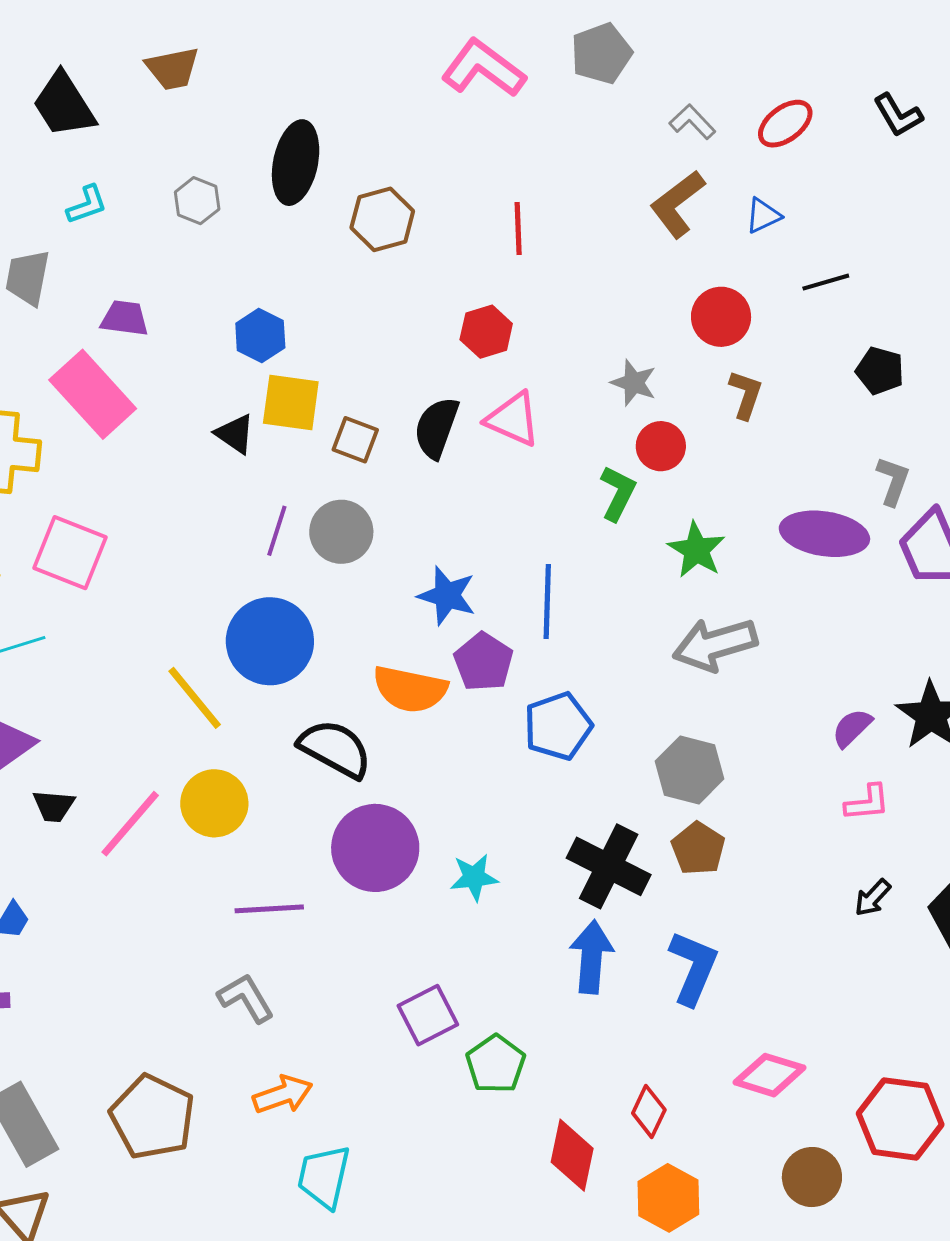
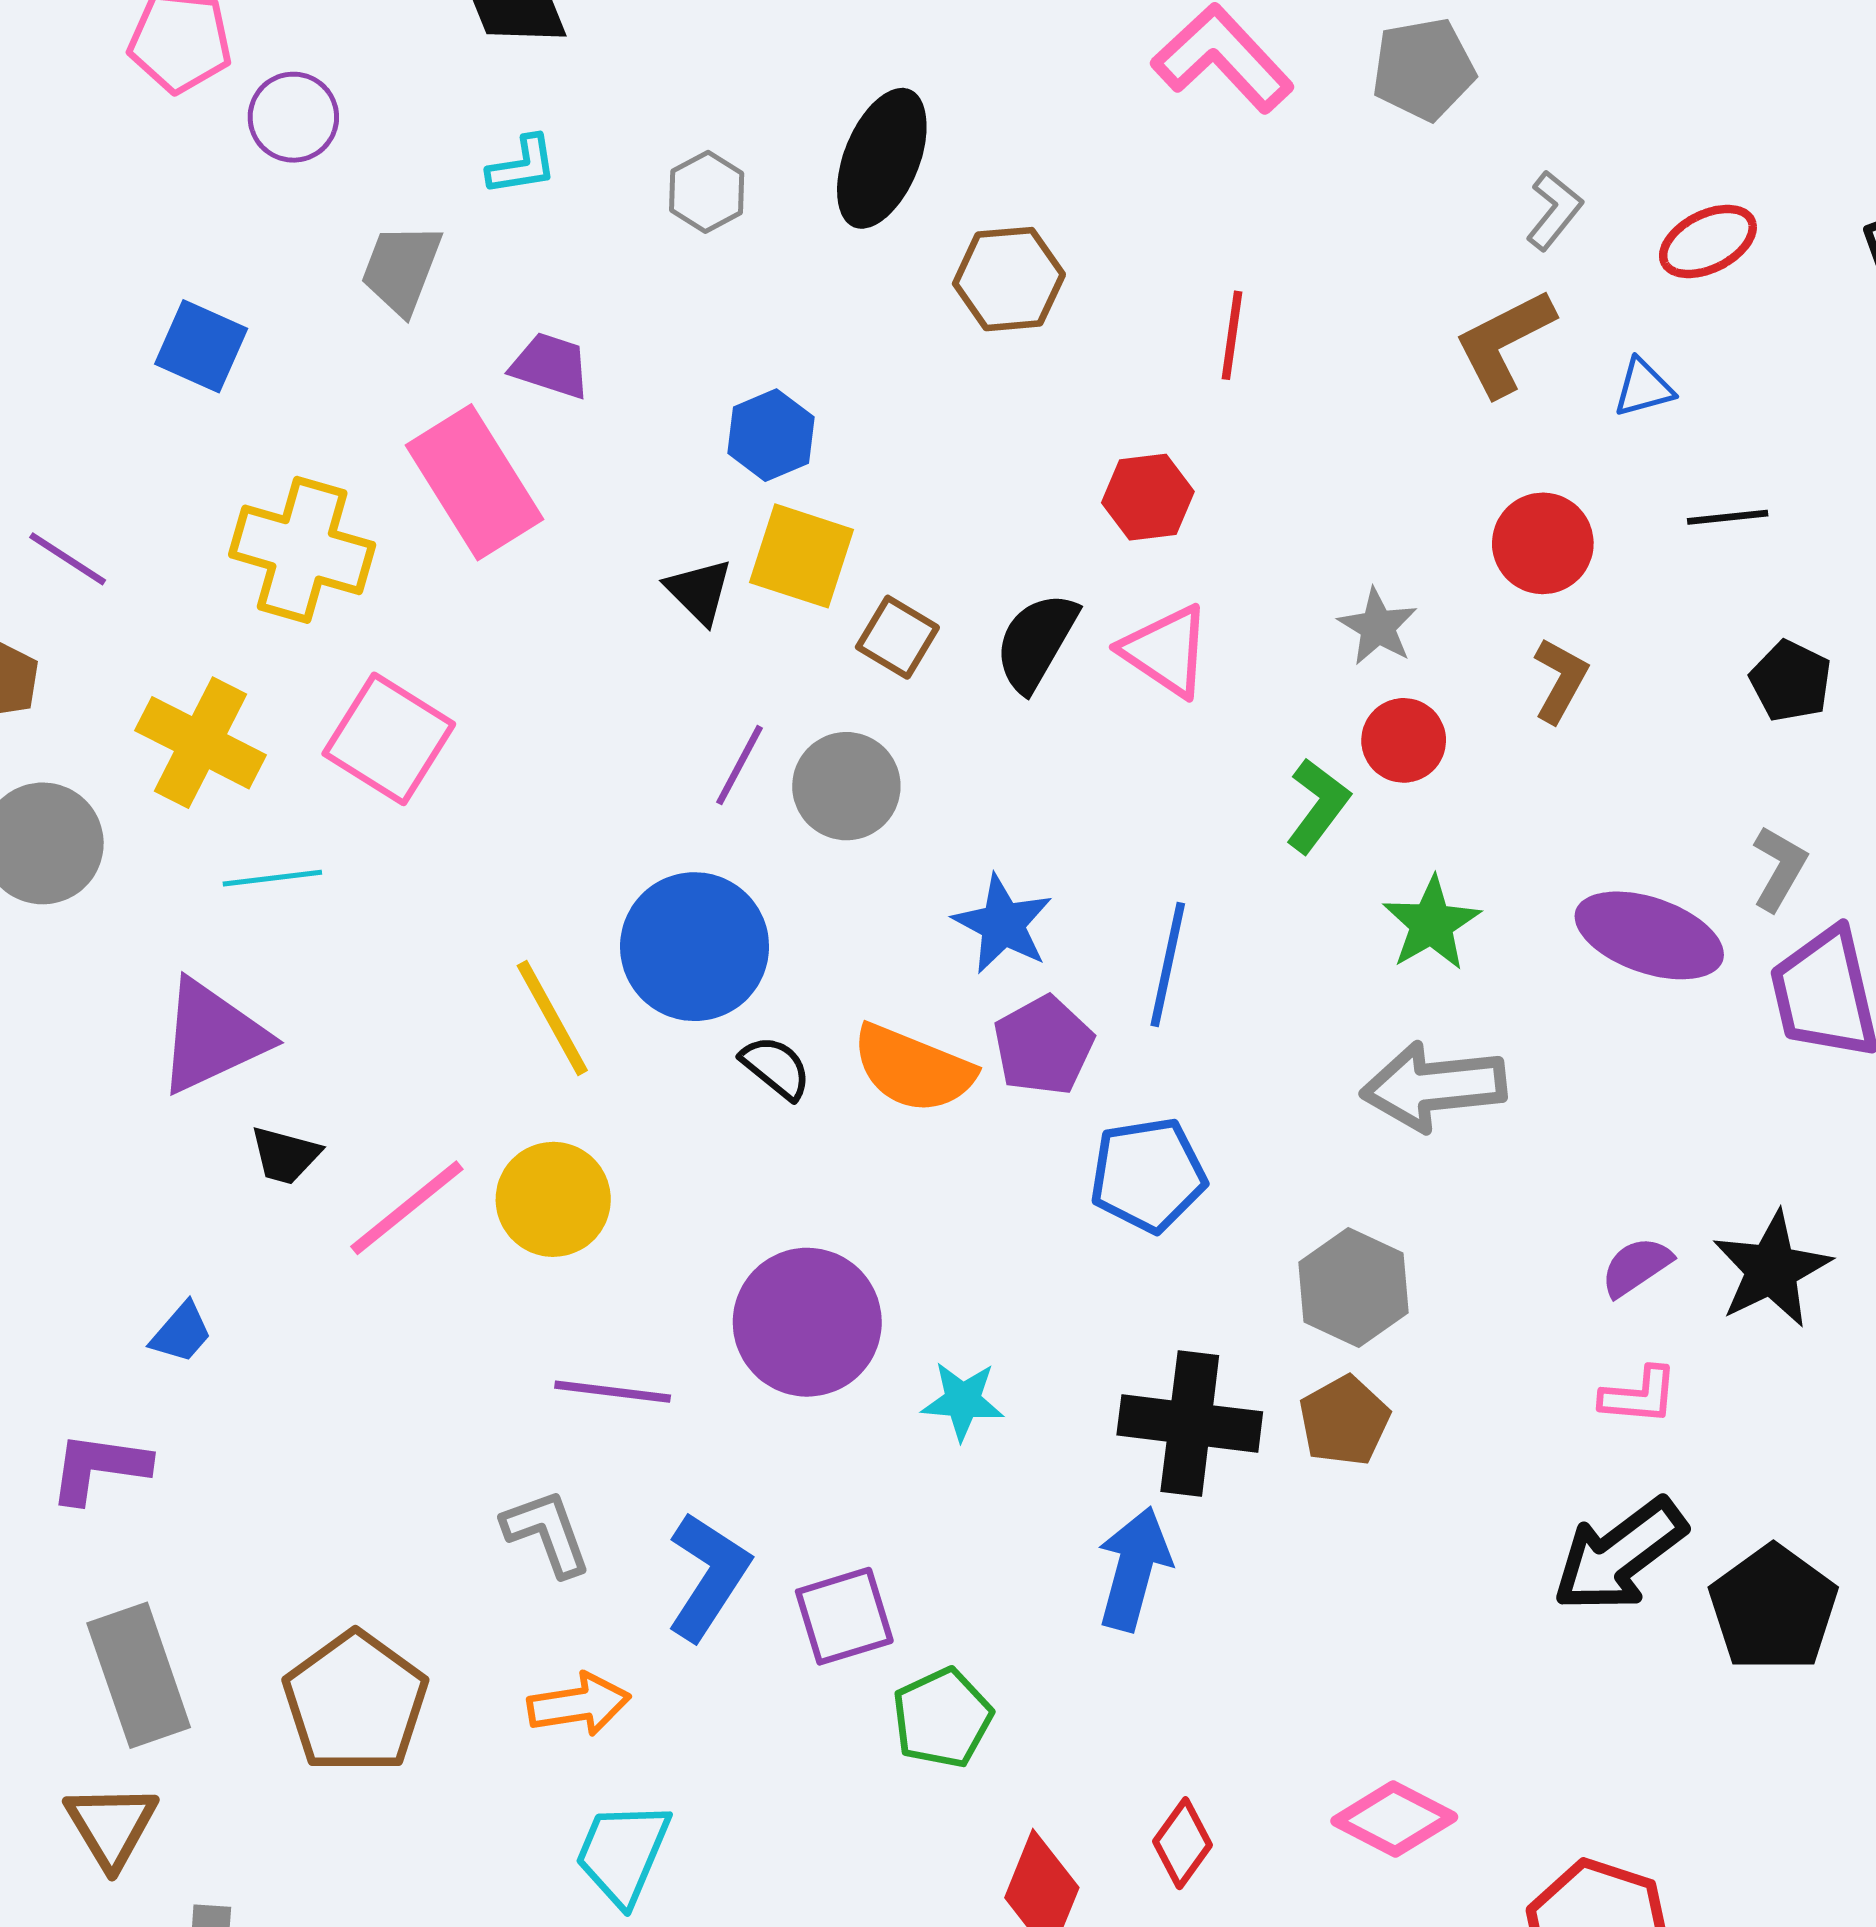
gray L-shape: (692, 122) -> (1554, 210), turned 72
black semicircle: (335, 749) -> (776, 1068), moved, size x0.6
black cross: (609, 866) -> (1190, 1423), turned -30
black arrow: (873, 898) -> (1619, 1555), size x2.0
blue L-shape: (693, 968) -> (708, 1576), moved

